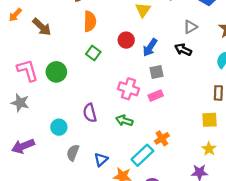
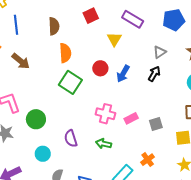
black arrow: (183, 50) -> (154, 74), turned 98
green square: (93, 53) -> (70, 82), size x1.6
green circle: (56, 72) -> (36, 119), moved
gray square: (156, 72) -> (156, 124), moved
orange cross: (162, 138) -> (148, 160), moved

